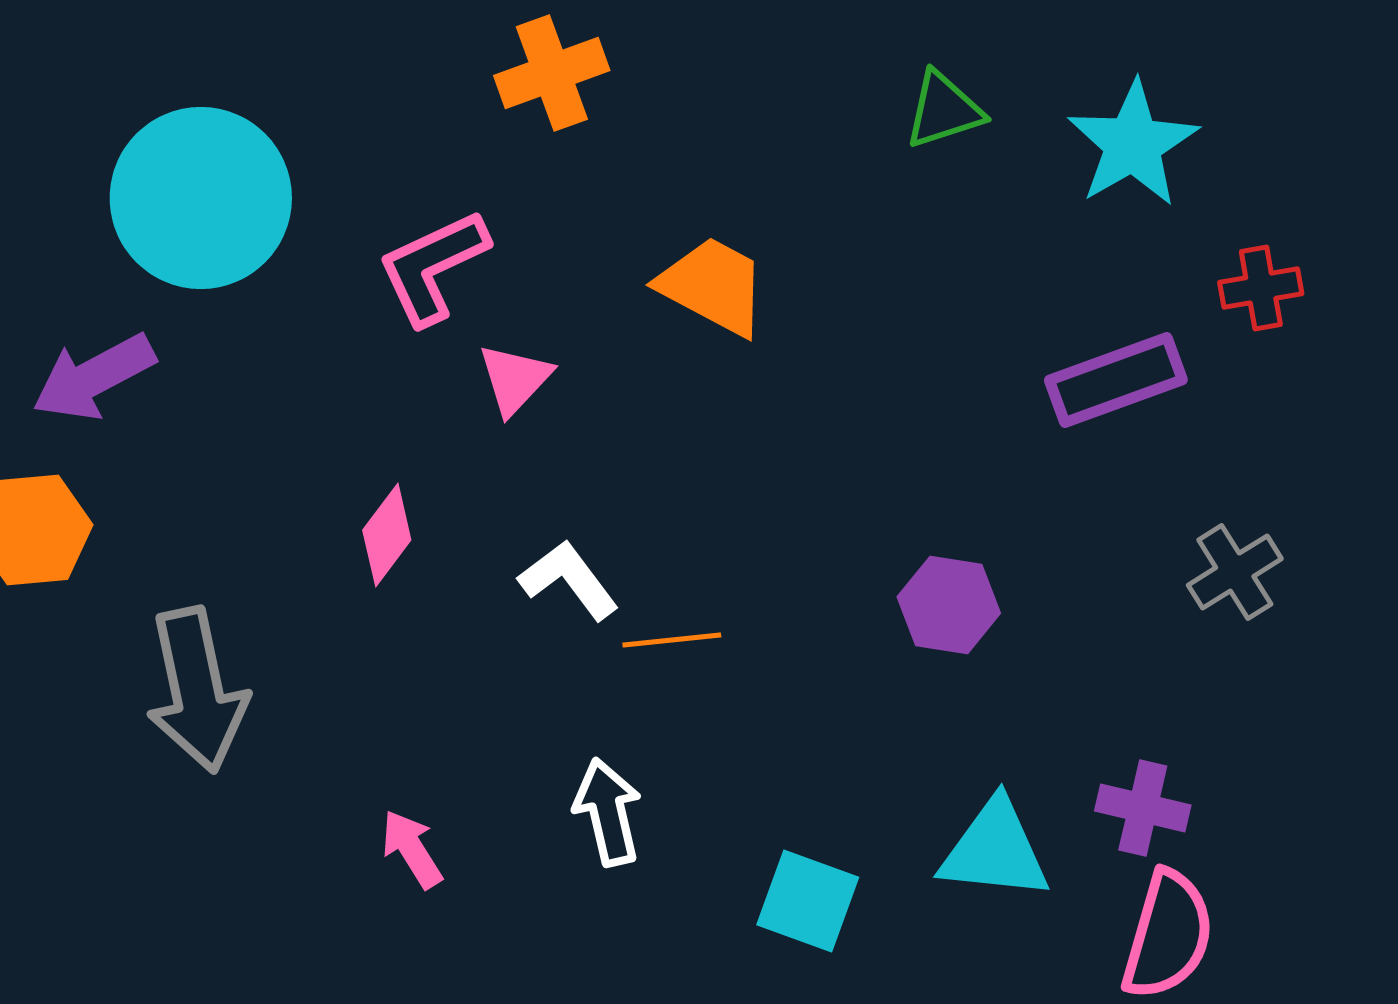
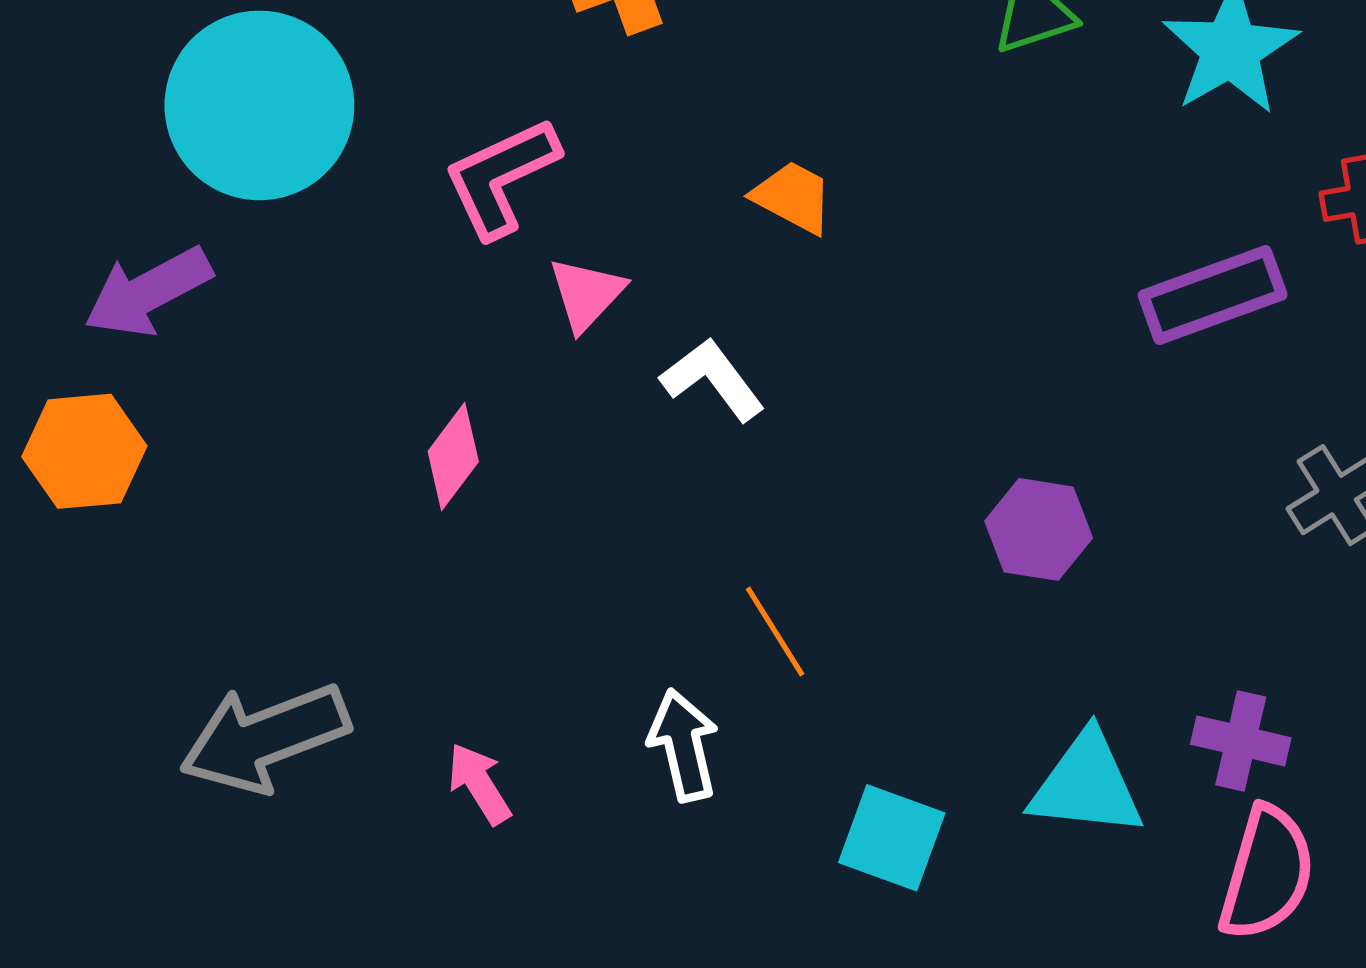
orange trapezoid: (713, 286) -> (793, 197), size x0.7
white L-shape: (569, 580) -> (713, 379), moved
orange line: (672, 640) -> (775, 632), moved, turned 64
gray arrow: (197, 690) -> (265, 738), moved, turned 81

